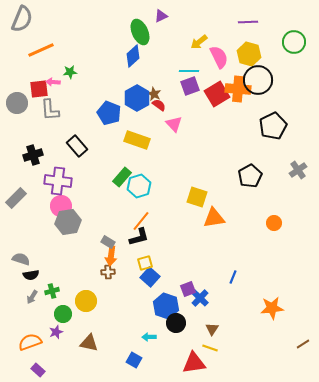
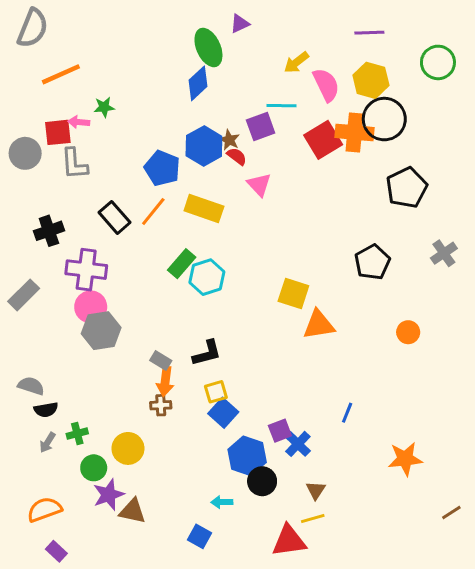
purple square: (190, 86) -> (261, 127), moved
orange line: (141, 221) -> (153, 211), moved
purple star: (56, 332) -> (109, 495), moved, size x1.5
yellow line: (210, 348) -> (313, 518), turned -35

